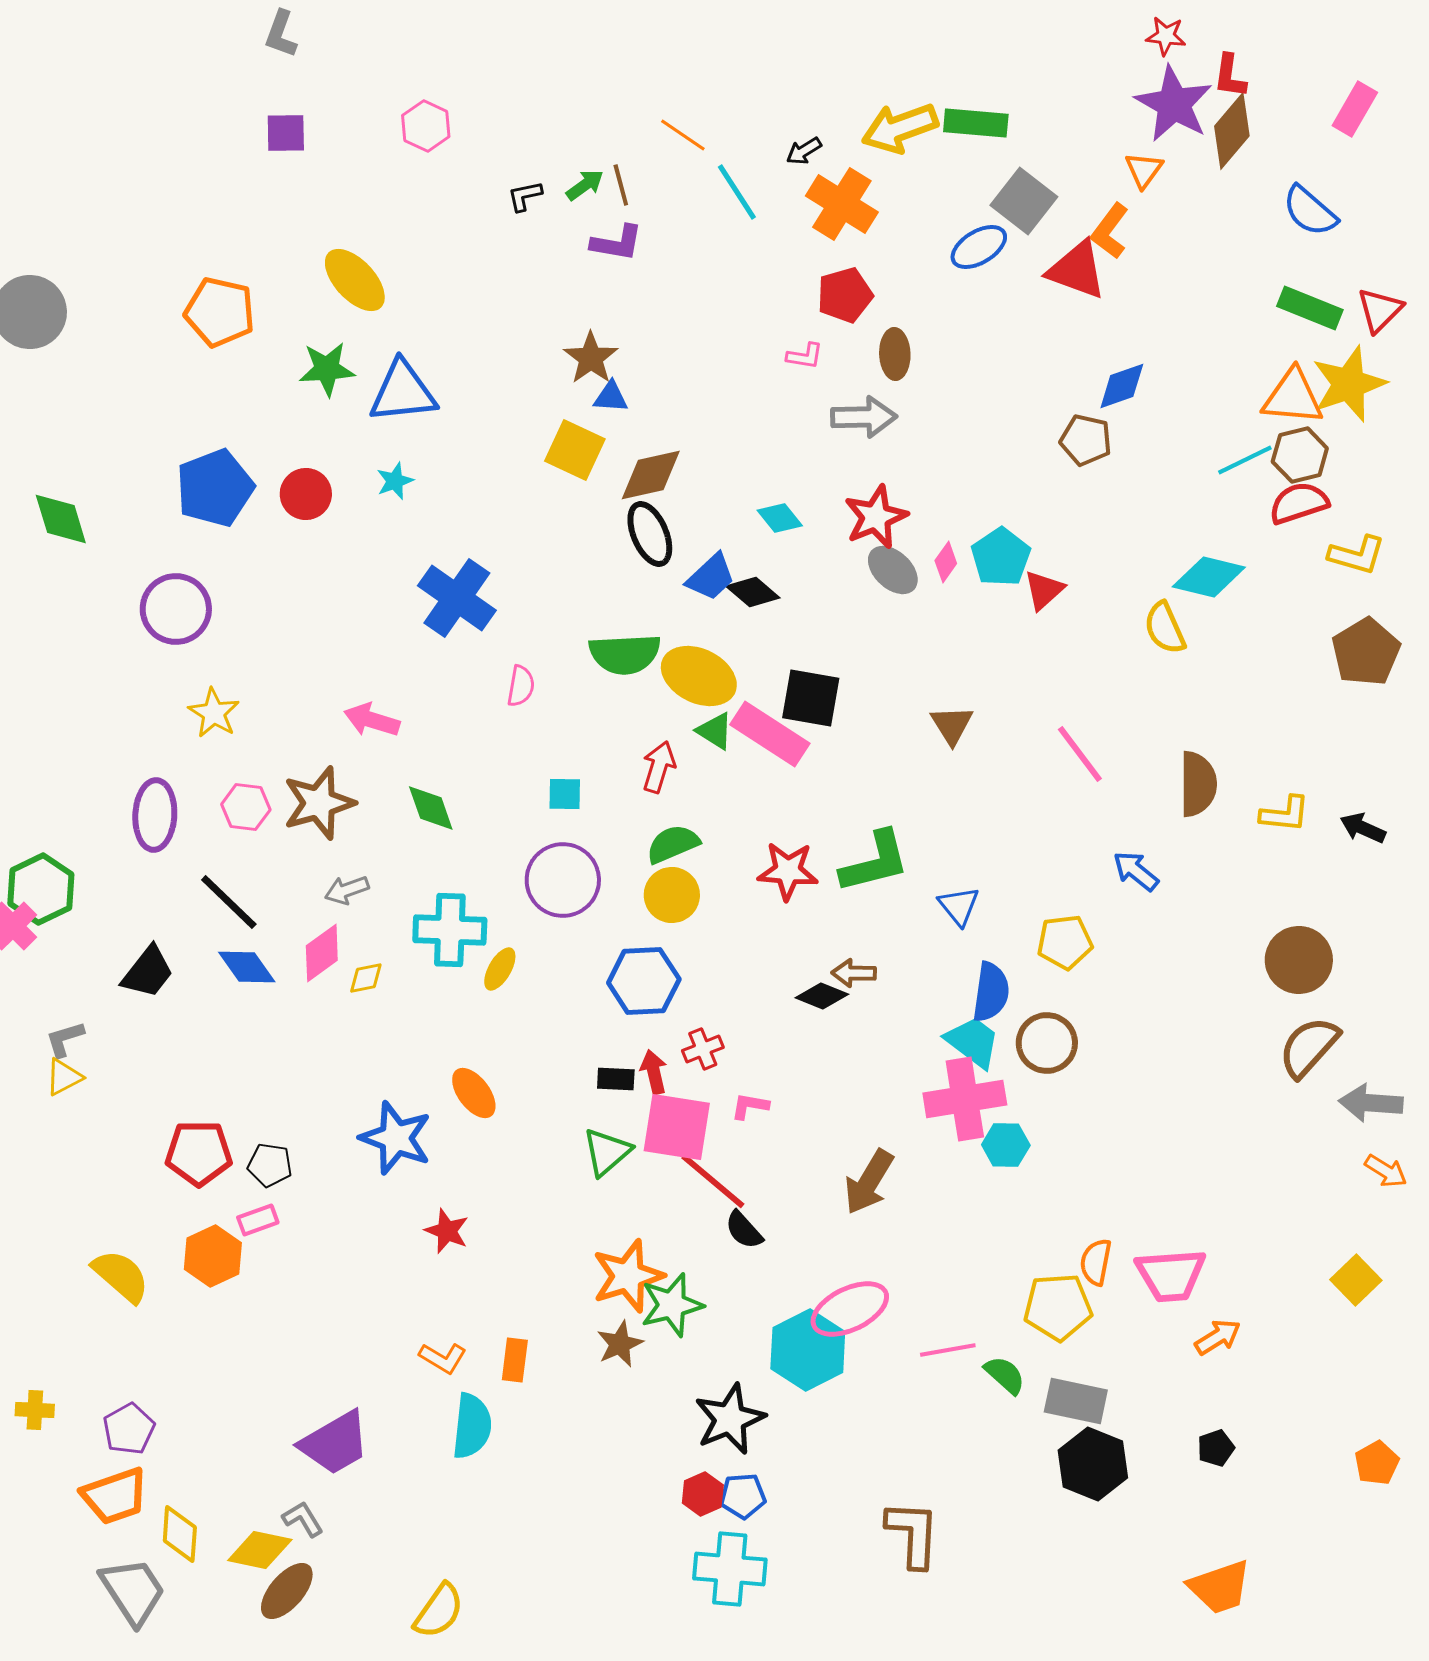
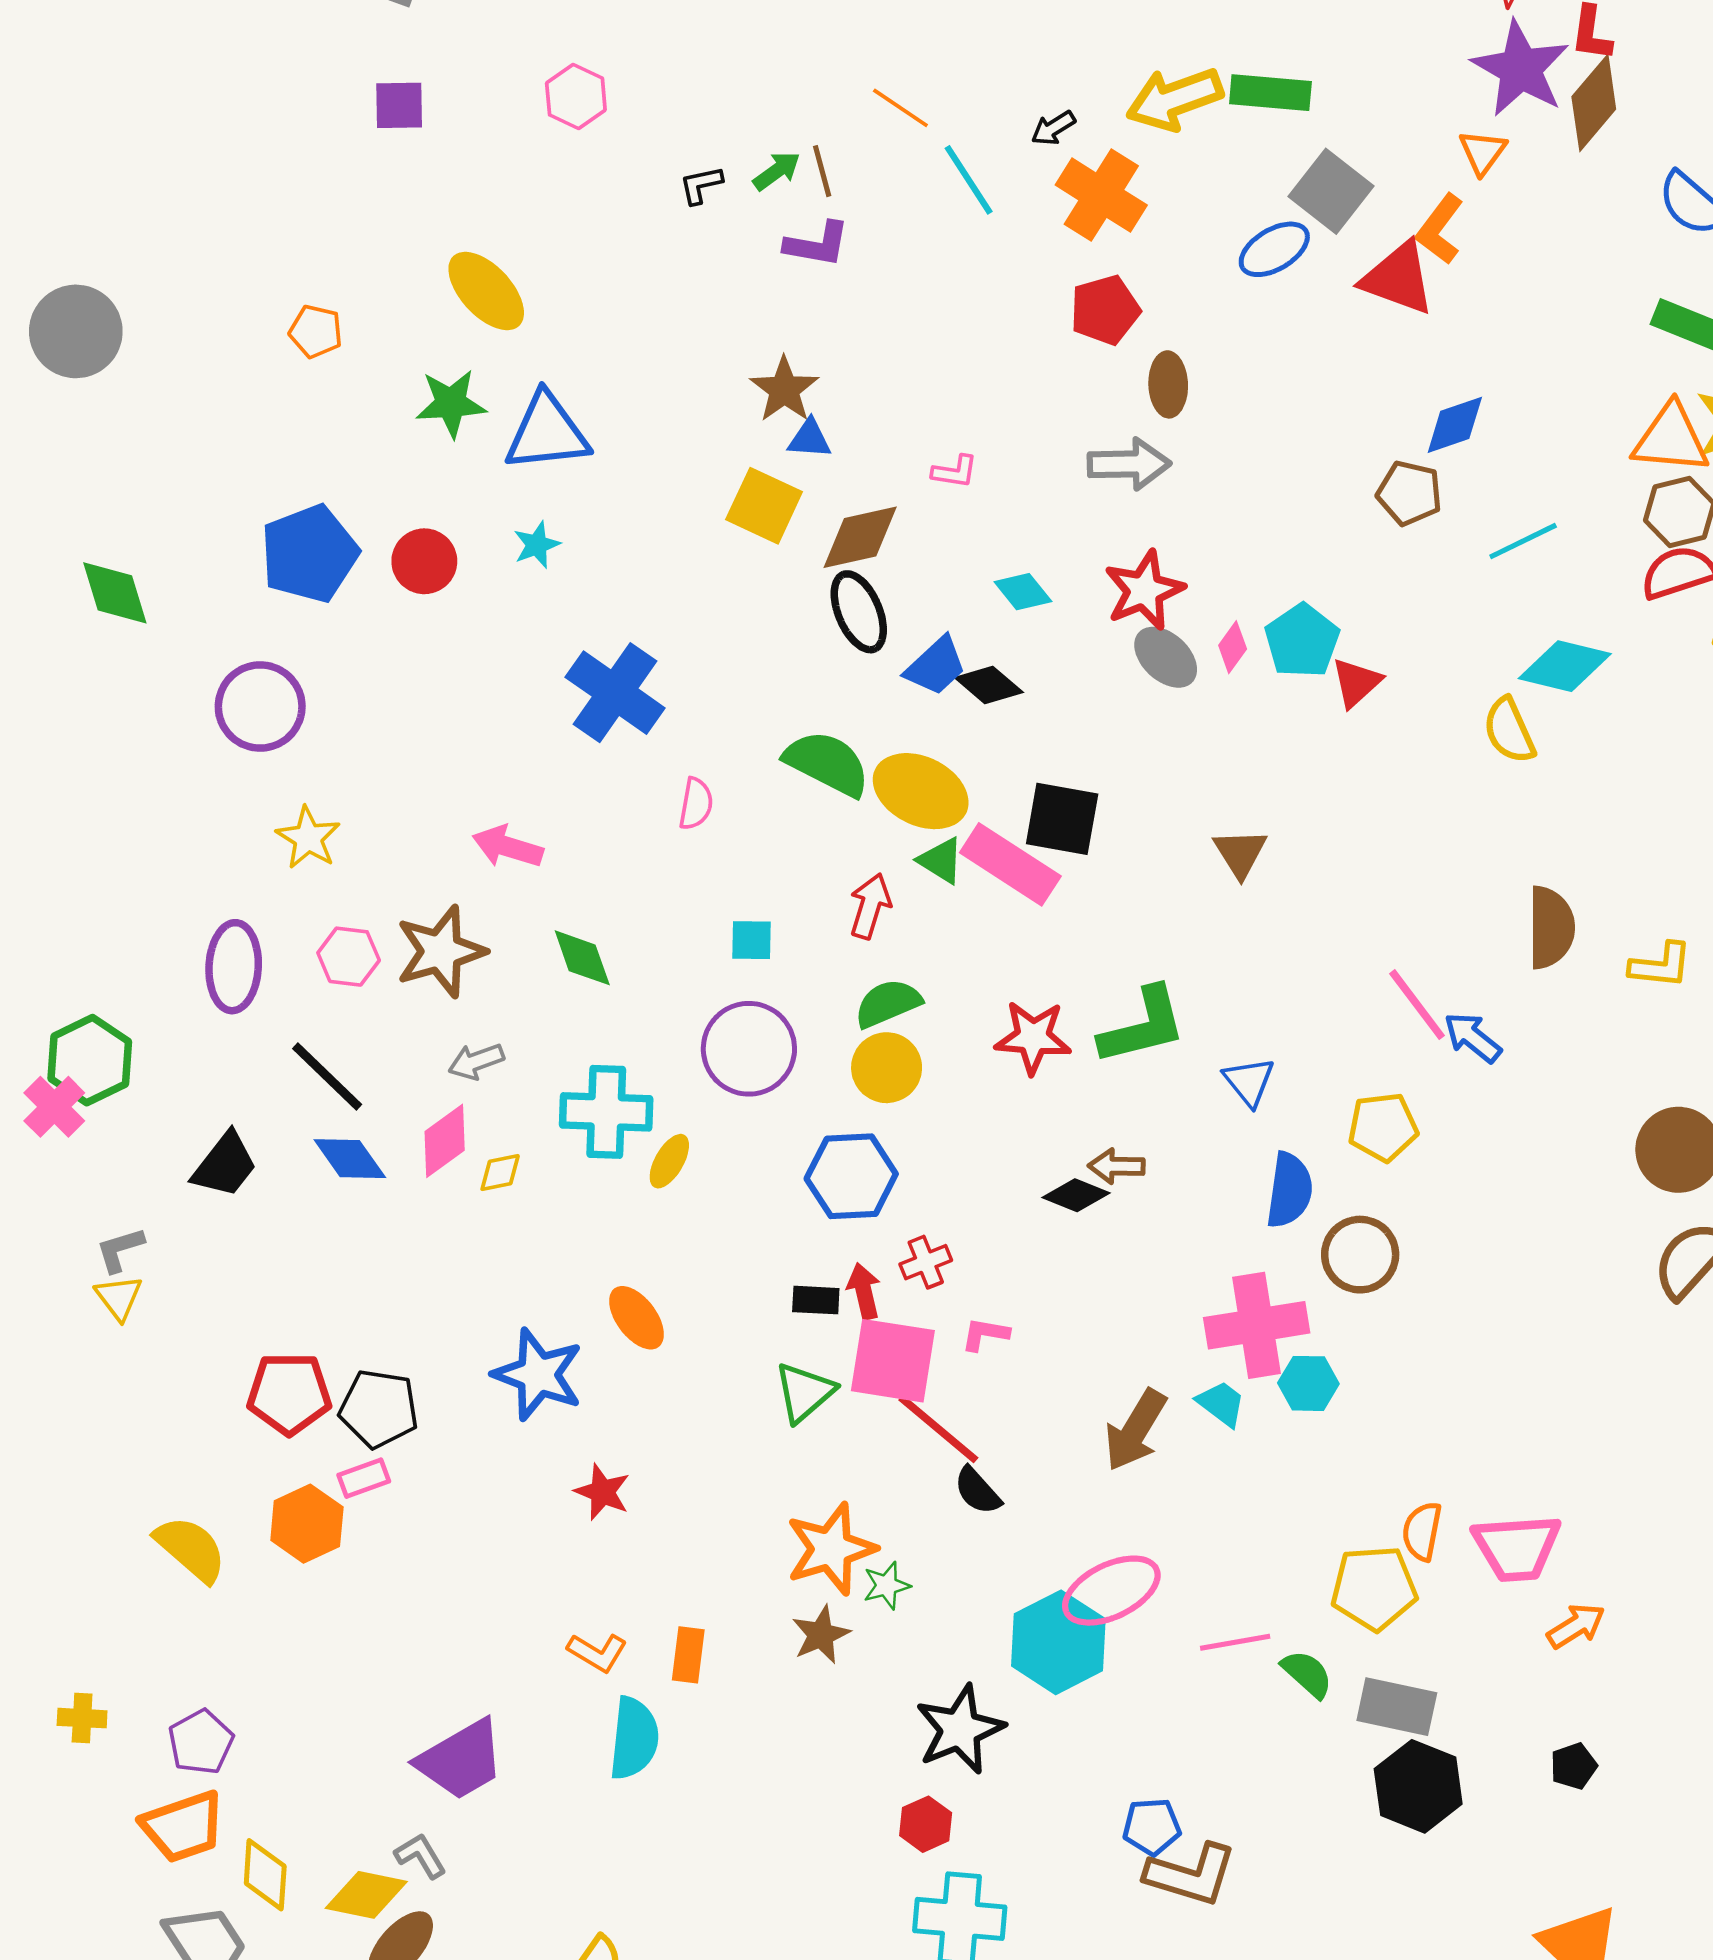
orange pentagon: (220, 312) -> (316, 331), size x0.6
pink L-shape: (805, 356) -> (955, 472), moved
cyan line: (1245, 460) -> (1523, 541), moved
green semicircle: (625, 654) -> (827, 763), turned -150
pink line: (1080, 754) -> (1417, 1005), moved
cyan trapezoid: (973, 1042) -> (1221, 1404), moved, size x0.7
yellow triangle: (64, 1077) -> (119, 1298), turned -39
black pentagon: (270, 1165) -> (379, 1409), size x1.4
green star: (672, 1305) -> (887, 1585), size x0.6
blue pentagon: (743, 1496) -> (1152, 1827), moved
brown L-shape: (913, 1534) -> (1191, 1875), turned 104

